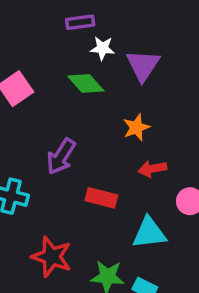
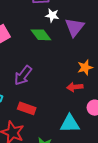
orange star: (136, 127) -> (85, 67), moved
red rectangle: (101, 198) -> (27, 108), moved

